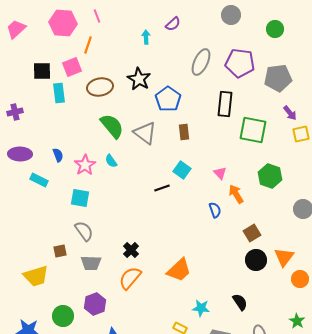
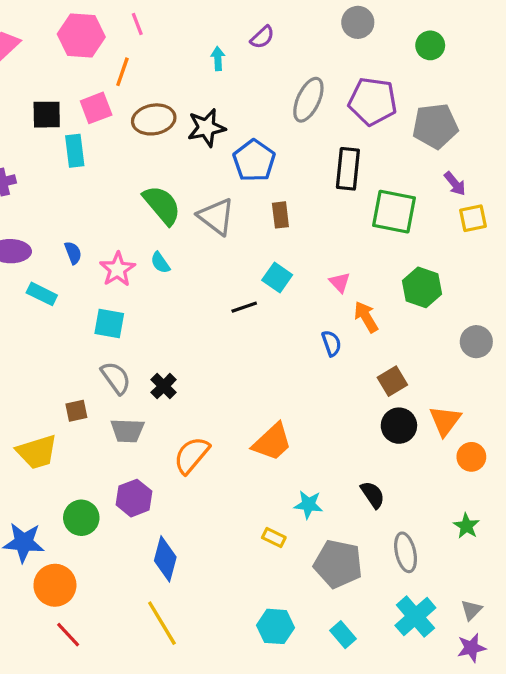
black star: (139, 79) -> (206, 128), turned 30
brown ellipse: (100, 87) -> (154, 119), moved
black cross: (131, 250) -> (164, 386), moved

